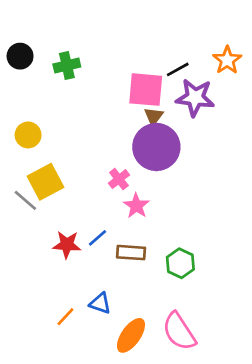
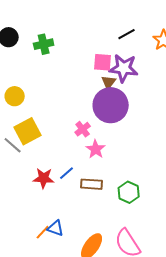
black line: (178, 69) -> (127, 34), moved
pink square: (146, 90) -> (103, 62), size x0.7
purple star: (195, 98) -> (124, 68), moved
blue triangle: (100, 303) -> (56, 228), moved

